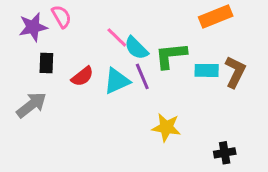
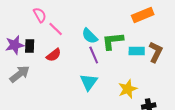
purple star: (33, 27) -> (15, 45), moved
pink line: (117, 37) -> (56, 29), moved
cyan triangle: (117, 81) -> (89, 82), moved, turned -30
yellow star: (166, 127) -> (128, 89), moved, turned -30

